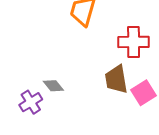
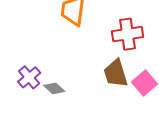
purple cross: (31, 102) -> (29, 77), moved

